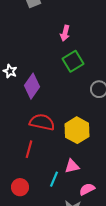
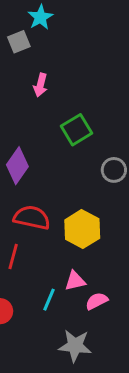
pink arrow: (65, 33) -> (40, 85), moved
pink semicircle: (87, 189) -> (97, 301), moved

